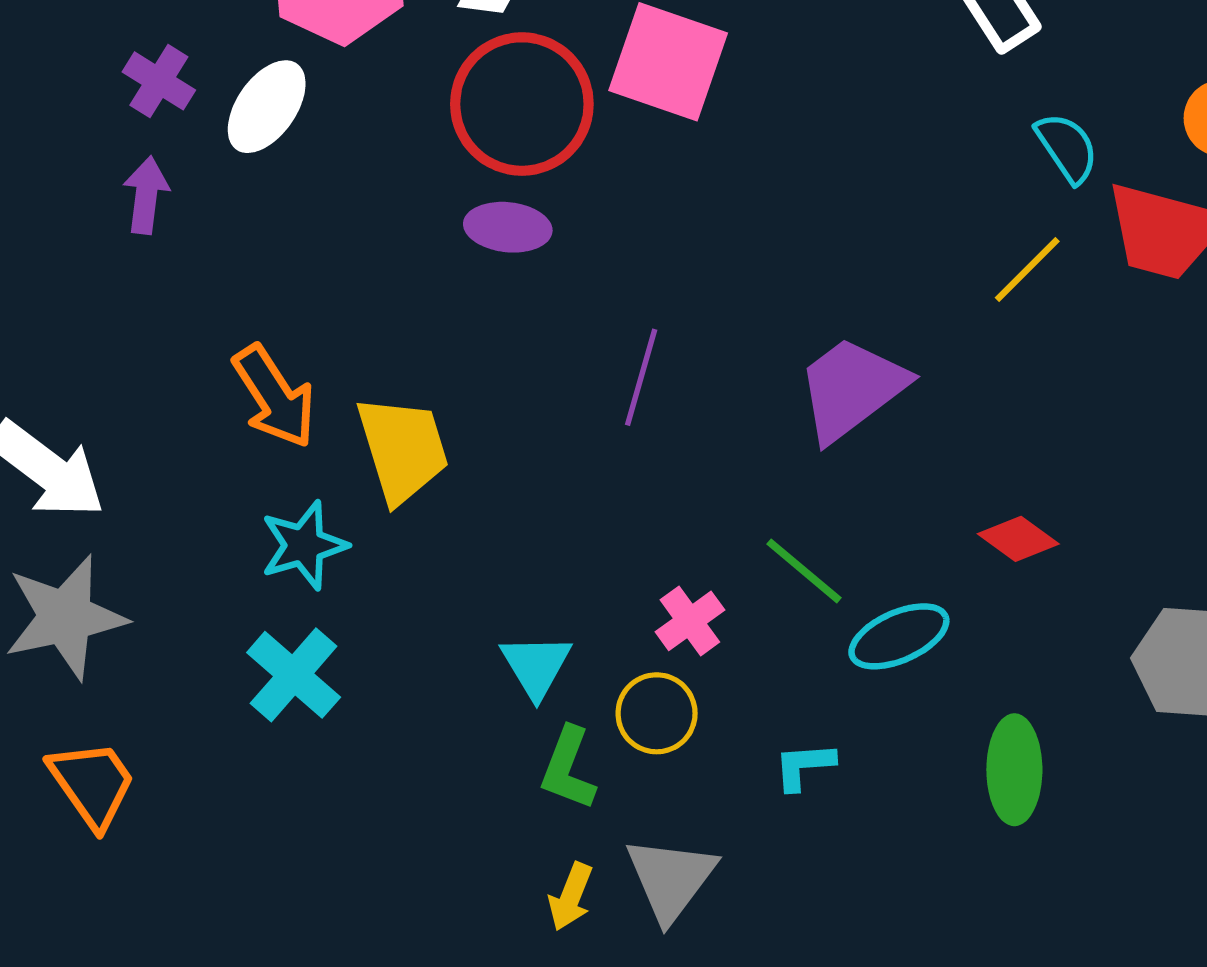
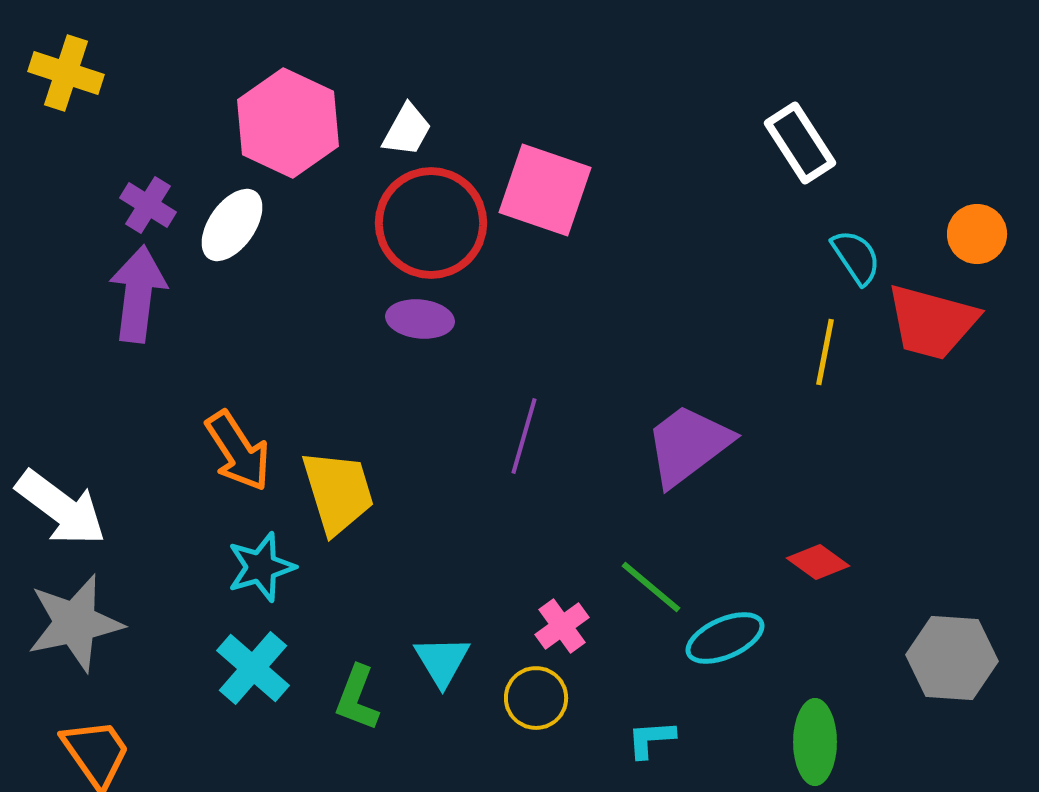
purple arrow: (146, 195) -> (138, 294), size x1.6
yellow line: (1027, 270) -> (825, 352), turned -34
green L-shape: (568, 768) -> (357, 698), moved

